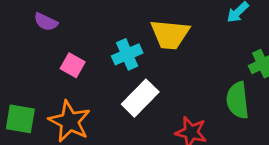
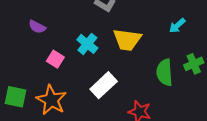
cyan cross: (127, 54) -> (87, 44), moved, turned -30
green semicircle: (238, 100) -> (164, 72), moved

